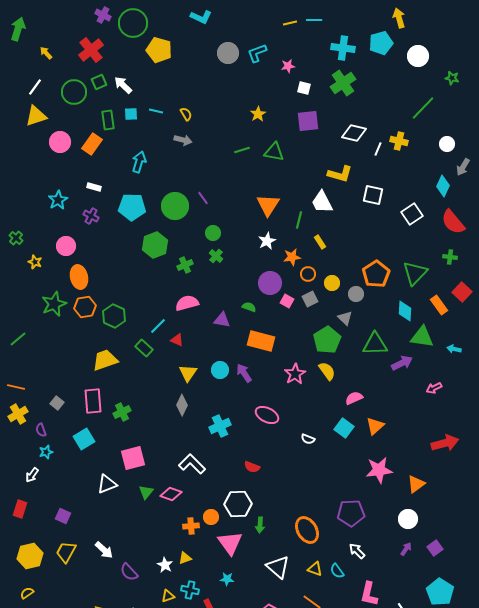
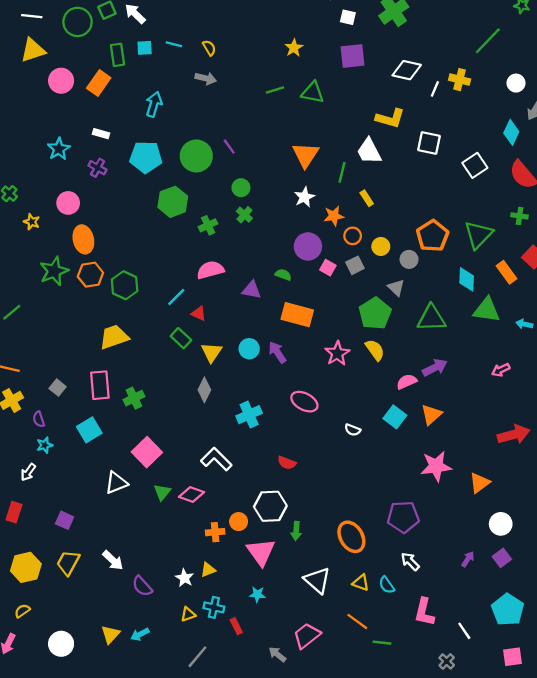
white line: (35, 87) -> (32, 16), turned 60
green rectangle: (144, 348) -> (181, 338), moved
purple arrow: (402, 363) -> (435, 368), moved
pink square: (133, 458) -> (147, 452), turned -30
white circle: (408, 519) -> (501, 524), moved

